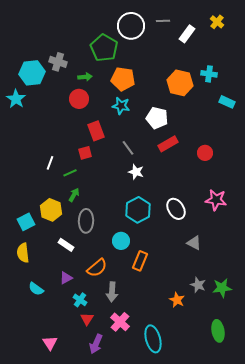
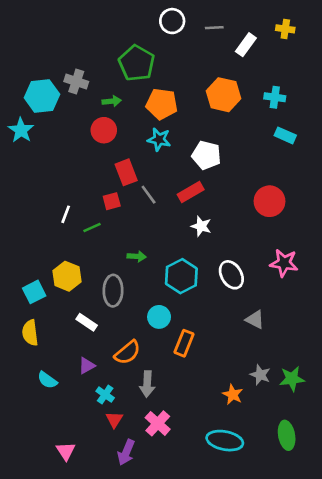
yellow cross: (217, 22) -> (285, 29), turned -32
white circle: (131, 26) -> (172, 21), moved, size x0.7
orange hexagon: (180, 83) -> (223, 95), moved
cyan rectangle: (227, 102) -> (285, 135), moved
red rectangle: (168, 144) -> (191, 192), moved
gray line: (128, 148) -> (149, 195), moved
red circle: (205, 153) -> (269, 201), size x1.5
white star: (136, 172) -> (201, 226), moved
green arrow: (74, 195) -> (137, 256), moved, turned 64
cyan ellipse: (153, 339) -> (225, 441), moved, turned -64

